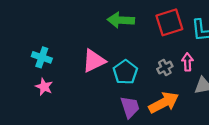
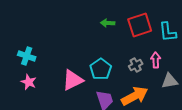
green arrow: (121, 20) -> (108, 23), moved, size x0.6
pink triangle: (94, 61) -> (73, 80), moved

